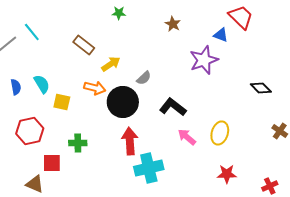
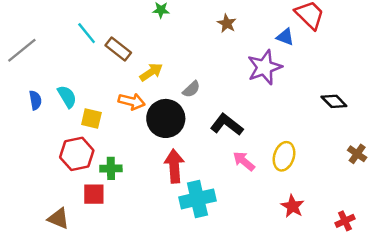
cyan line: (32, 32) -> (87, 33), moved
red hexagon: (30, 131) -> (77, 154), moved
red square: (52, 163) -> (94, 194), moved
red star: (227, 174) -> (293, 206), turned 30

